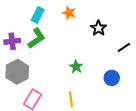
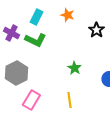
green L-shape: (37, 38) -> (35, 40), turned 60
purple cross: (12, 41) -> (11, 33), moved, turned 35

